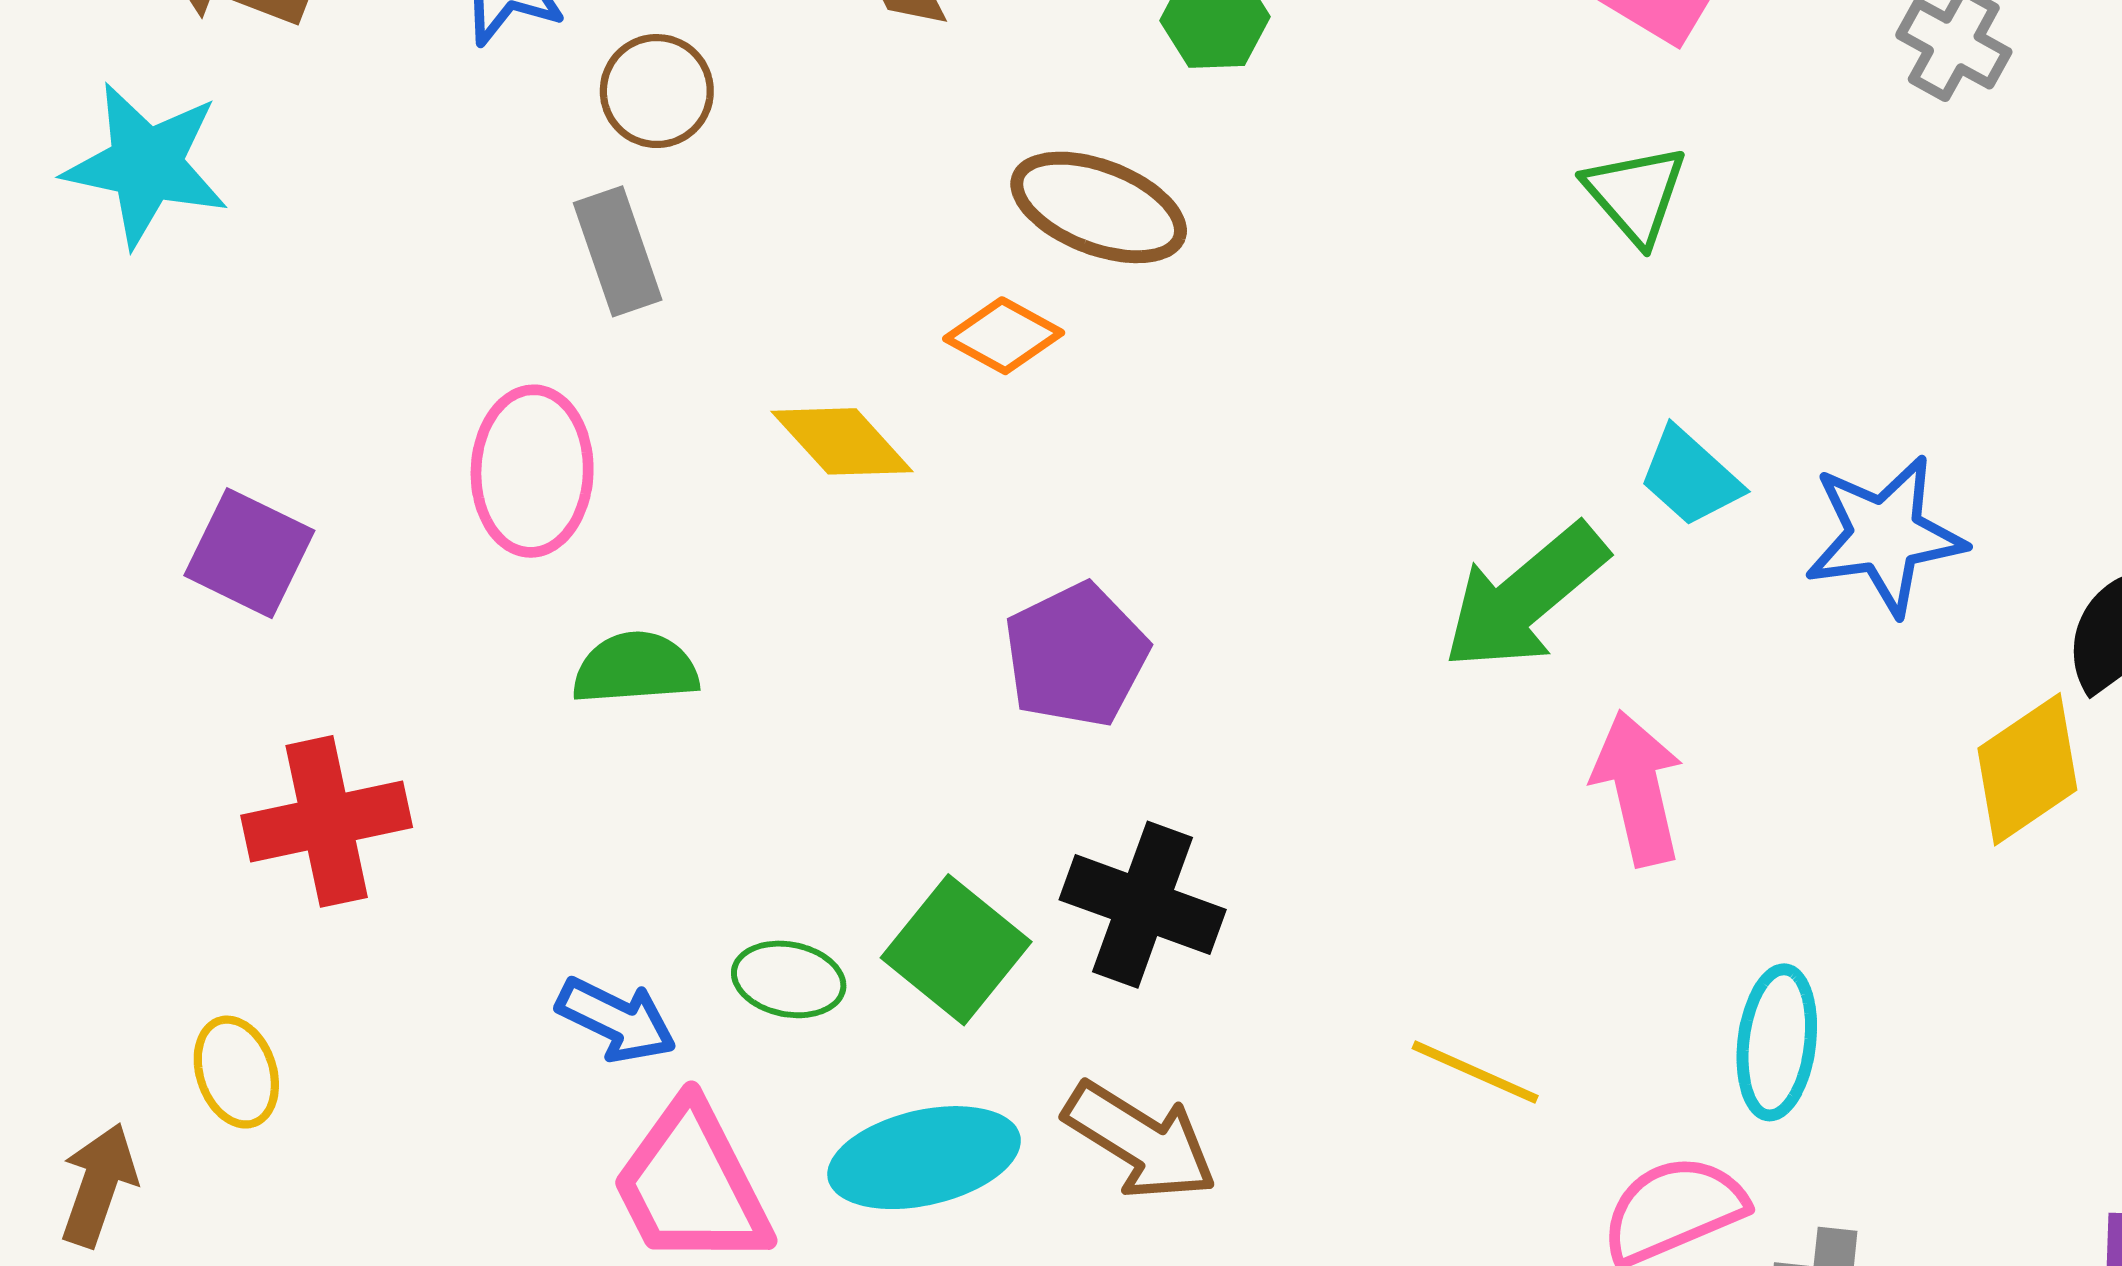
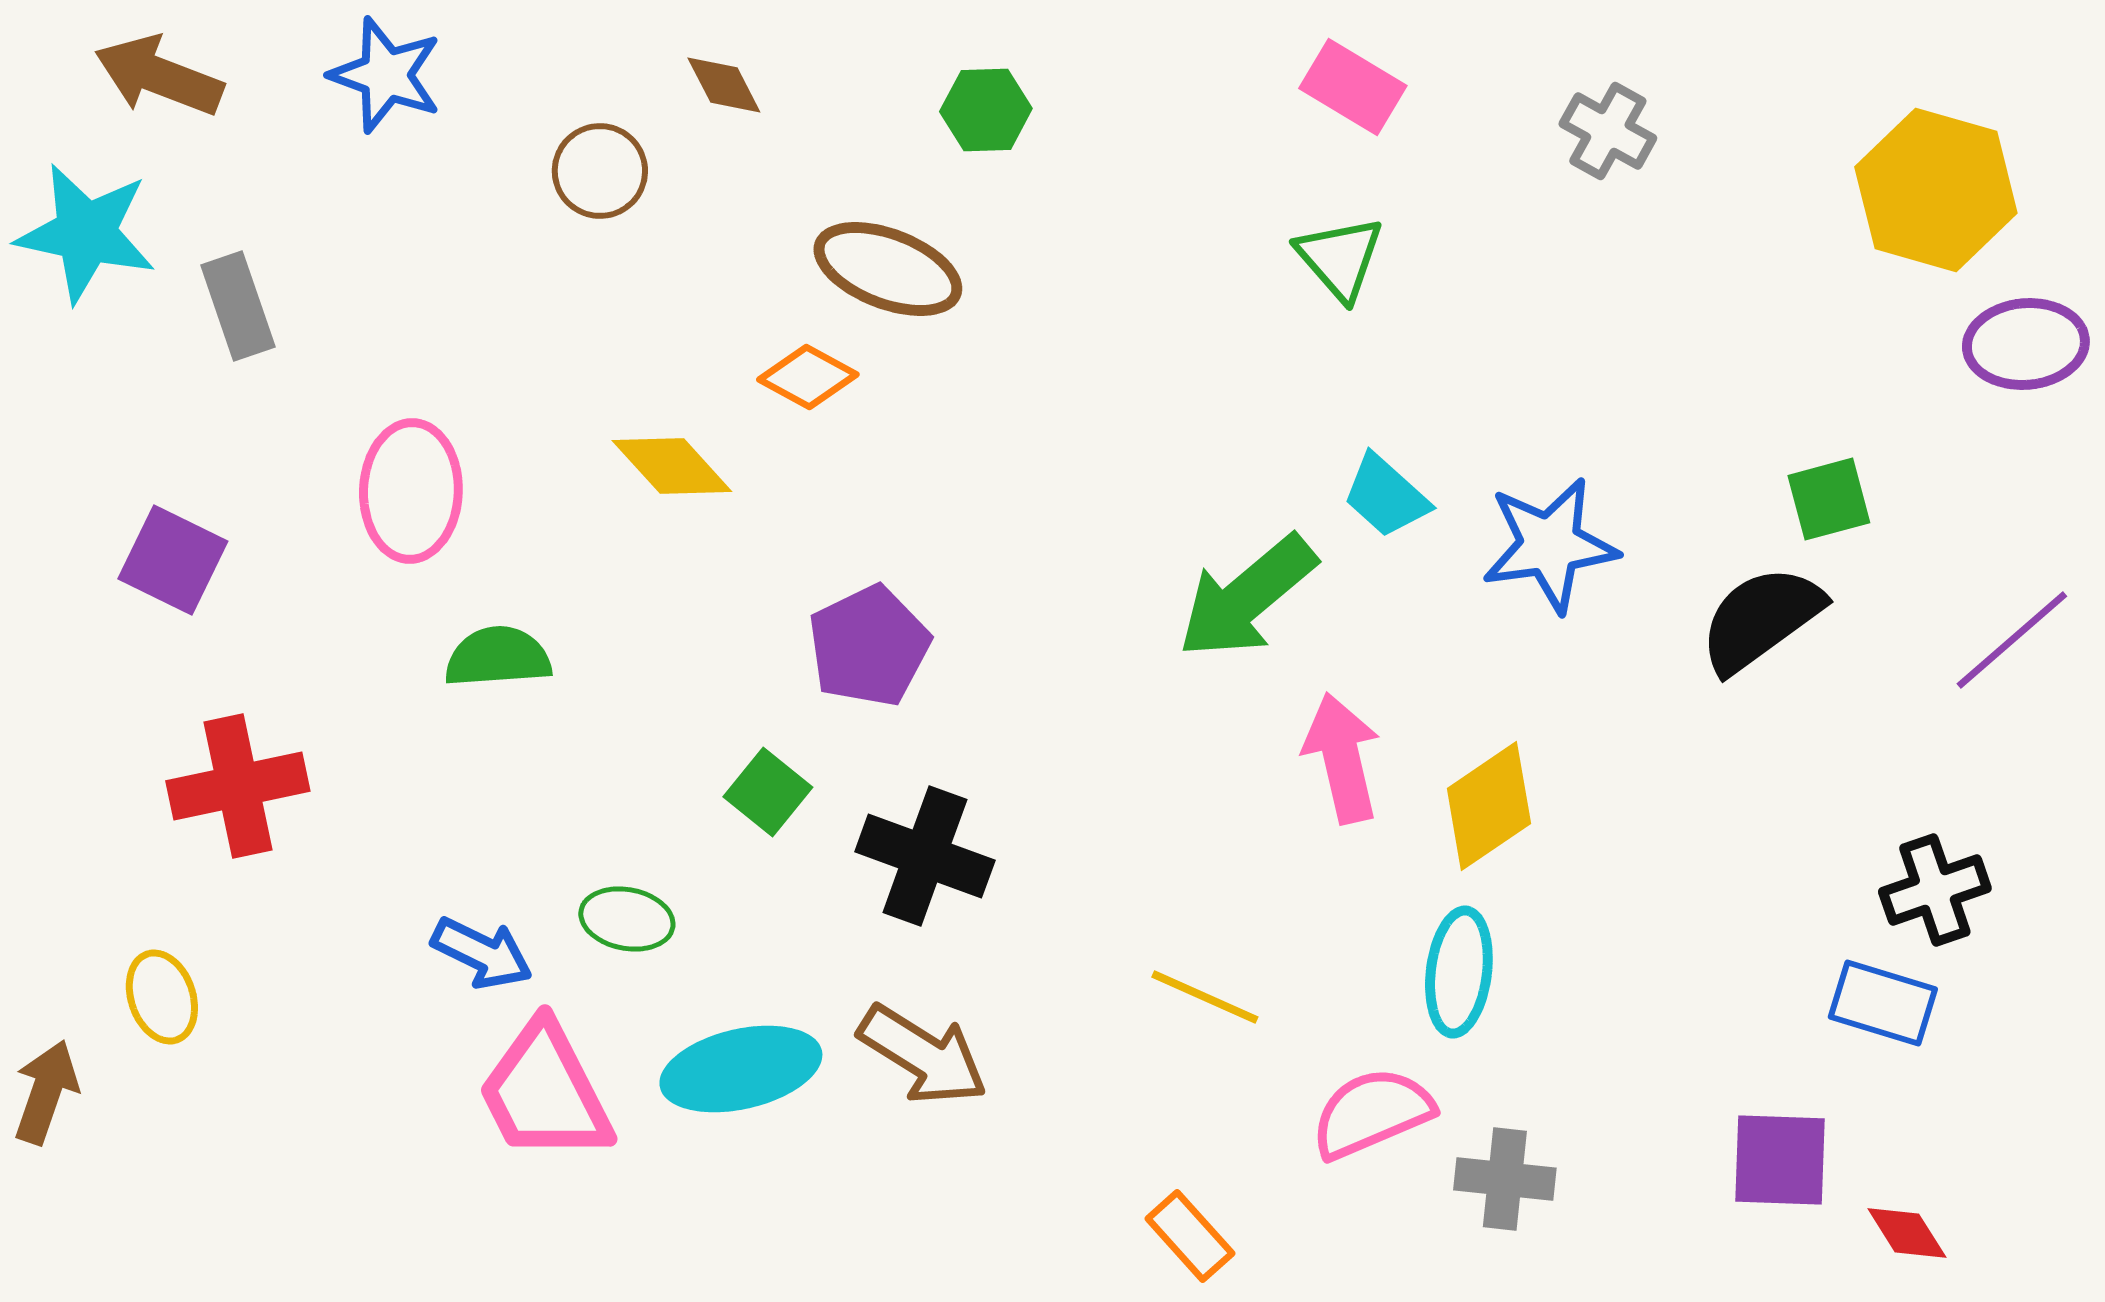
brown circle: (657, 91) -> (600, 171), moved
gray rectangle: (618, 251) -> (238, 306), moved
yellow diamond: (2027, 769) -> (1489, 806), moved
green square: (956, 950) -> (768, 792), moved, size x0.7

